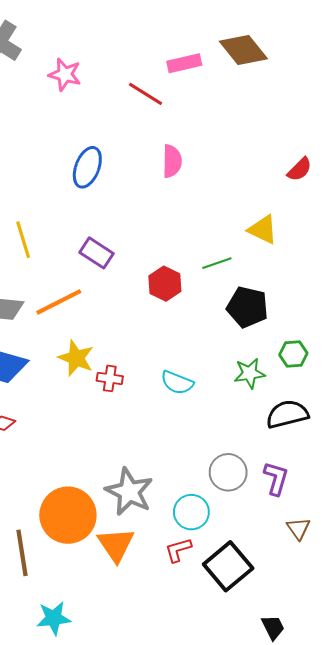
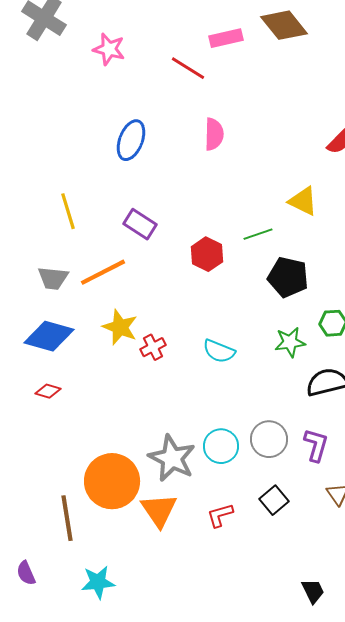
red cross: (110, 378) -> (153, 347), turned -35
cyan circle: (191, 512) -> (221, 446), moved
black square: (228, 566) -> (274, 500), moved, size x0.6

